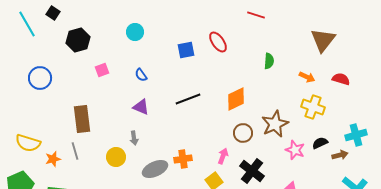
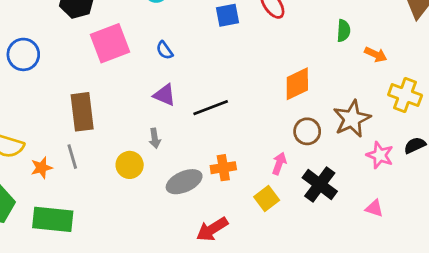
pink square: (102, 70) -> (110, 43), size x2.0
orange arrow: (307, 77) -> (376, 54), moved
black line: (188, 99) -> (211, 108), moved

